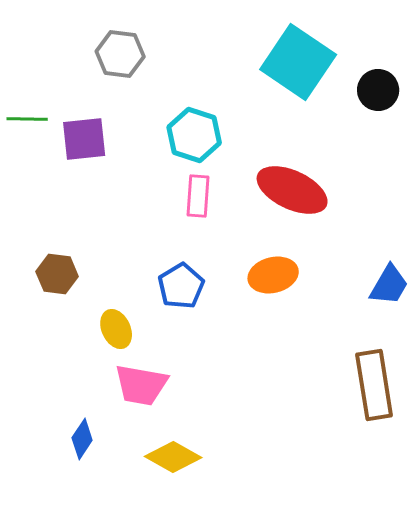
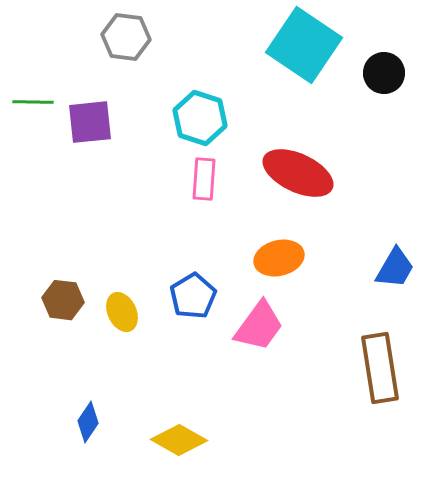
brown hexagon: (57, 274) -> (63, 300), moved
blue pentagon: (181, 286) -> (193, 296), moved
pink trapezoid: (141, 385) -> (259, 326), moved, turned -64

